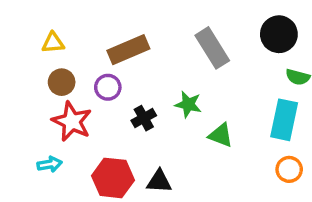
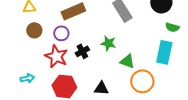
red star: (72, 121) -> (56, 56), moved
orange circle: (289, 169) -> (142, 81), moved, size x1.5
black triangle: (159, 181) -> (101, 88), moved

